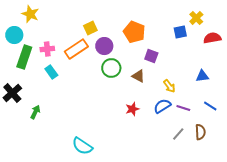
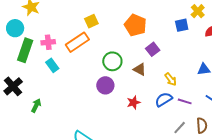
purple circle: (104, 46) -> (105, 85), moved
purple square: (151, 56) -> (153, 49), turned 32

